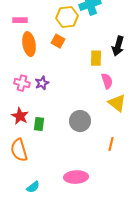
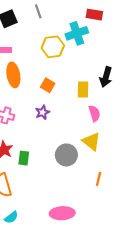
orange square: (58, 41) -> (48, 85), moved
purple star: (42, 83) -> (42, 112), moved
yellow triangle: (117, 103) -> (91, 141), moved
cyan semicircle: (33, 187) -> (11, 217), moved

